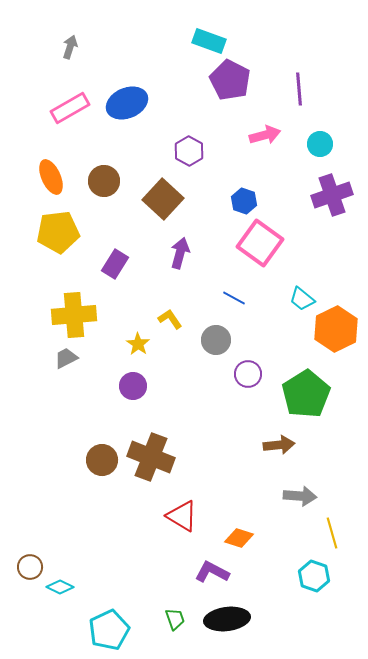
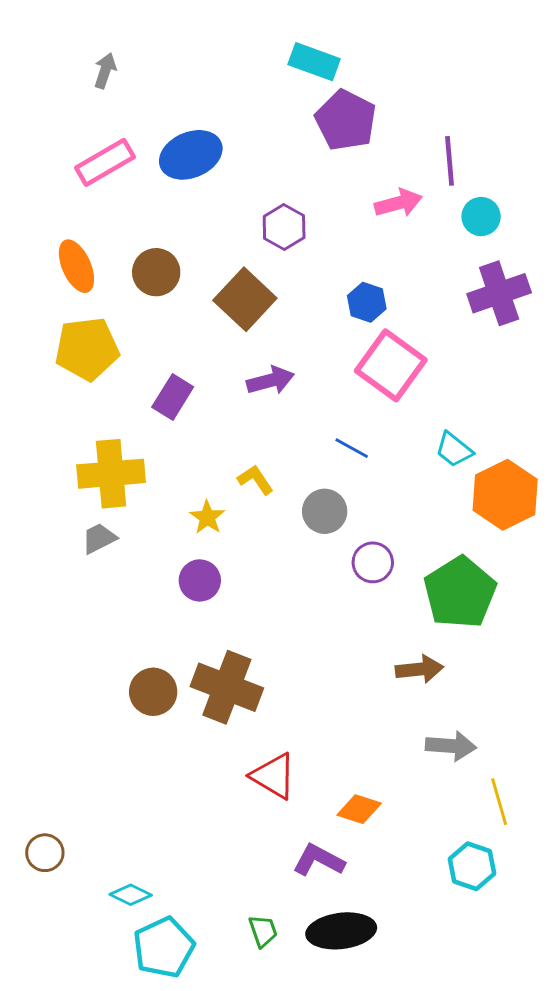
purple line: (299, 89) -> (449, 161), moved
purple arrow: (180, 253) -> (270, 380), turned 60
cyan diamond: (60, 587) -> (131, 895), moved

